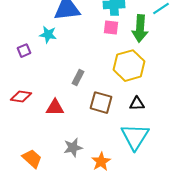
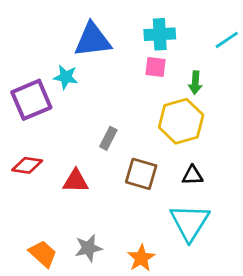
green arrow: (140, 29) -> (195, 83), moved, size x0.6
purple square: (24, 51) -> (31, 100), size x2.0
gray star: (73, 148) -> (88, 248), moved

